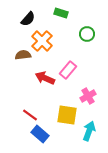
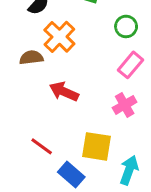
pink rectangle: (68, 70) -> (130, 65), moved
pink cross: (88, 96) -> (125, 105), moved
blue rectangle: (40, 134) -> (71, 175), moved

